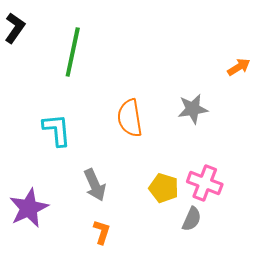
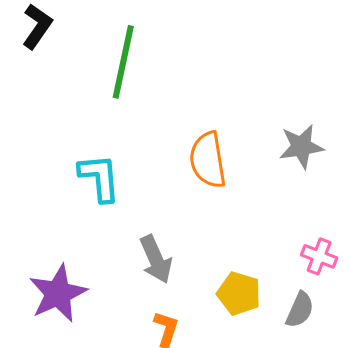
pink cross: (205, 183) -> (319, 256), size x0.7
yellow pentagon: (164, 188) -> (239, 293), moved

